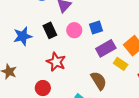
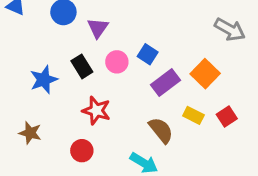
blue square: (96, 28) -> (148, 54), turned -32
yellow rectangle: (121, 64) -> (193, 115), moved

